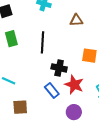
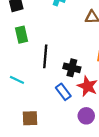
black line: (42, 42) -> (45, 56), moved
brown square: (20, 107) -> (30, 118), moved

